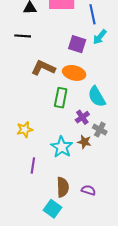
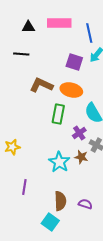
yellow star: (25, 130) -> (12, 147), moved
purple line: (33, 166) -> (24, 187), moved

